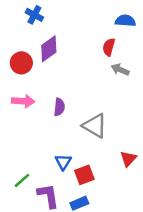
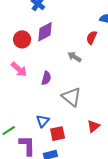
gray arrow: (120, 70) -> (75, 57), moved
pink arrow: (23, 101) -> (19, 69), turned 30

